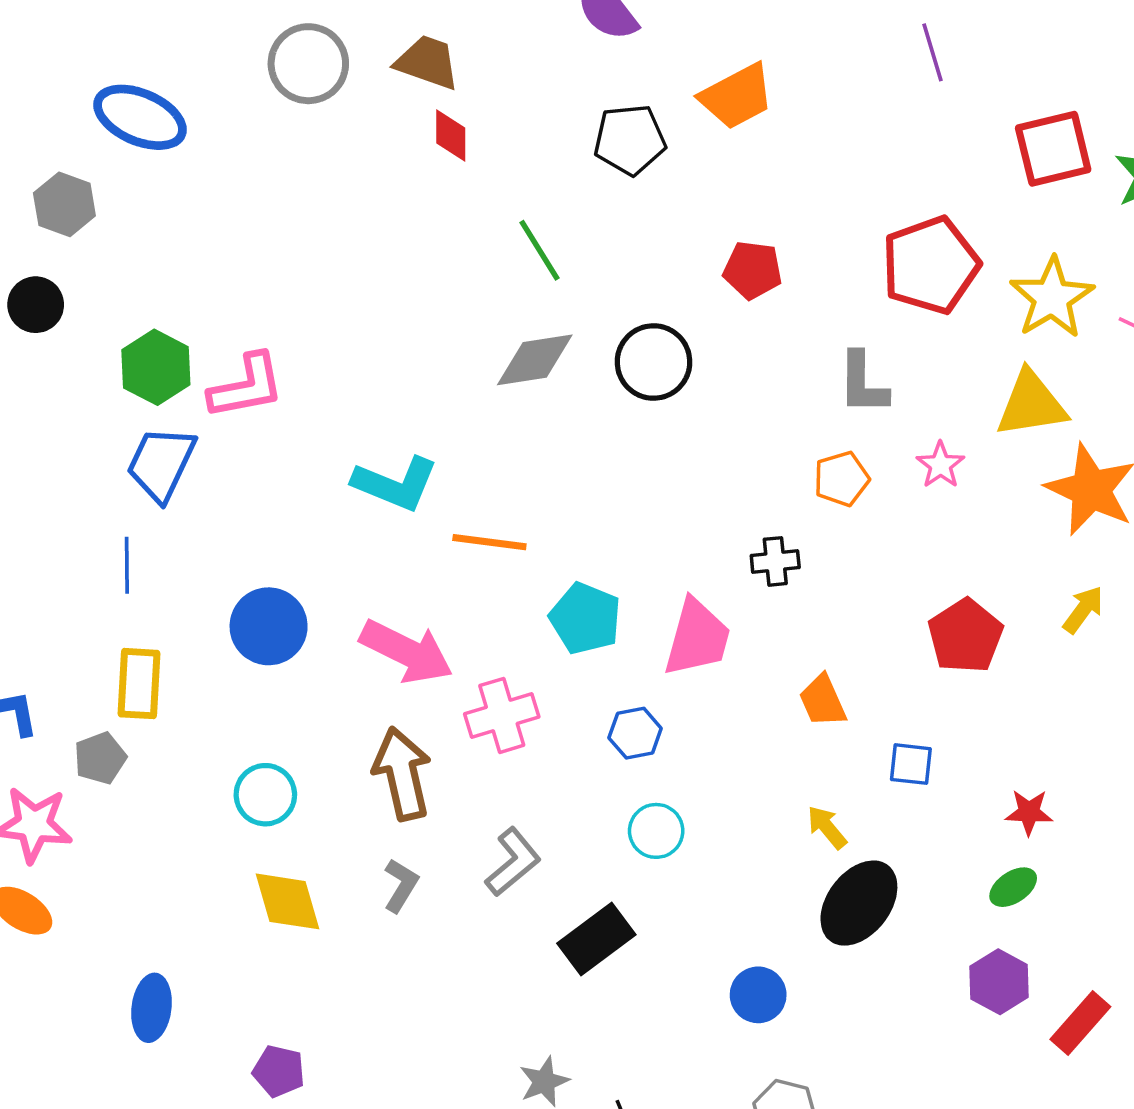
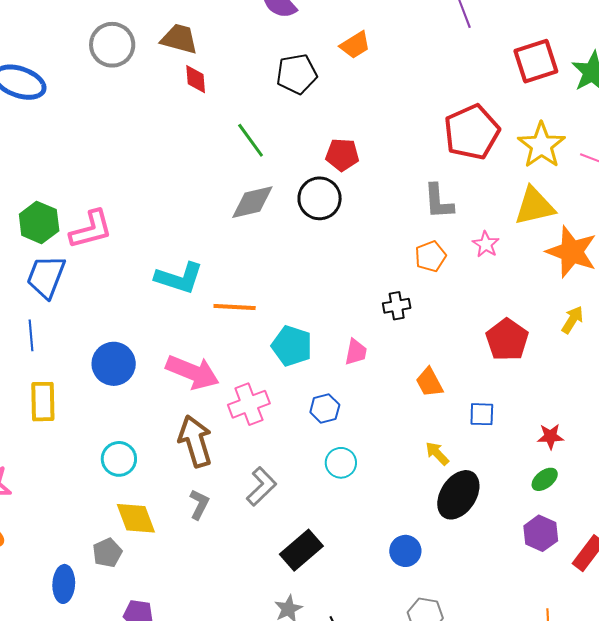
orange trapezoid: (737, 96) -> (355, 45), size x0.7
red pentagon: (753, 270) -> (342, 155), moved
pink trapezoid: (697, 638) -> (356, 352), size x0.6
gray pentagon: (100, 758) -> (107, 553), moved
black rectangle: (596, 939) -> (301, 550), moved

